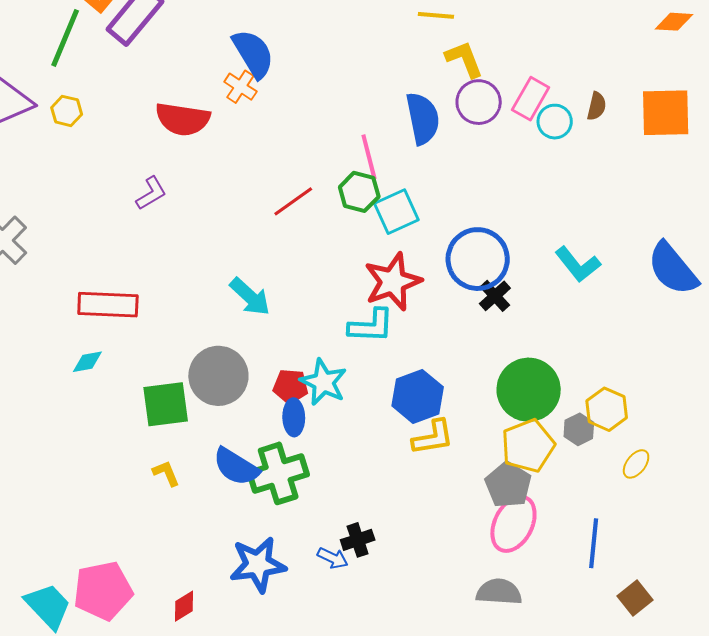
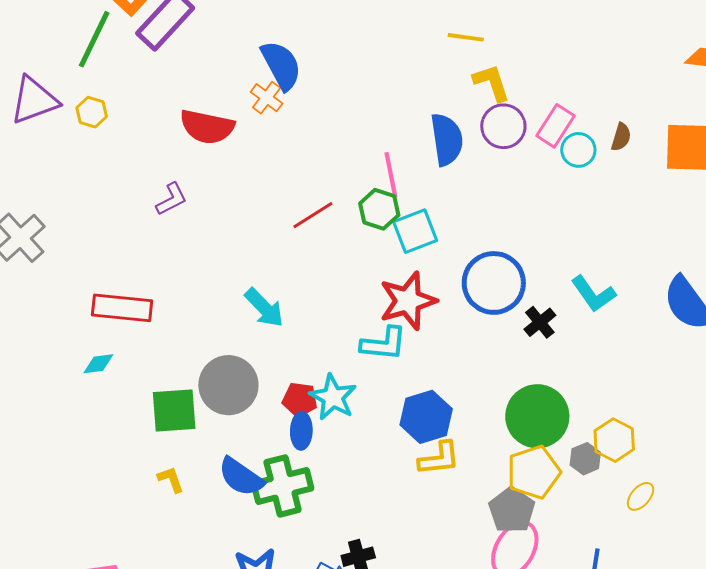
black cross: (495, 296) -> (540, 322), moved

